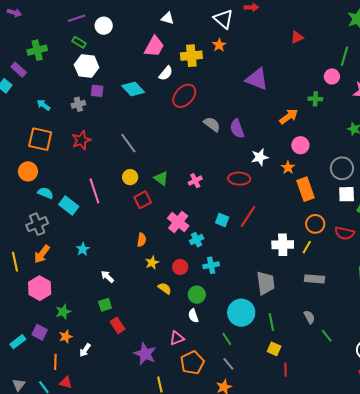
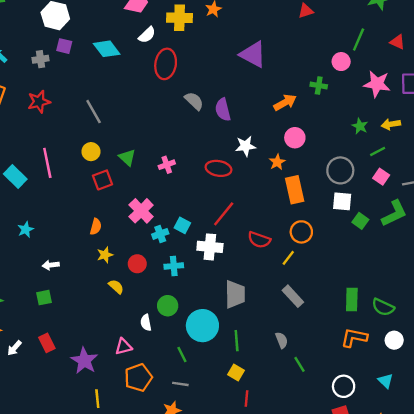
red ellipse: (184, 96) -> (166, 64), turned -40
cyan square: (222, 220) -> (182, 225), moved
red semicircle: (344, 233) -> (259, 240), moved
white cross: (283, 245) -> (210, 247), moved
white arrow: (107, 277) -> (51, 265), turned -56
gray rectangle: (314, 279) -> (293, 296), turned 36
green circle: (197, 295) -> (168, 306), moved
red rectangle: (117, 325) -> (47, 343), moved
gray line: (228, 364) -> (180, 384), turned -48

